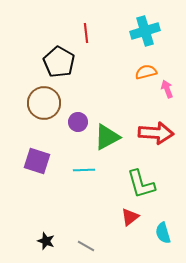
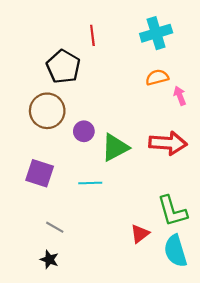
green L-shape: (141, 184) -> (172, 211), moved
cyan semicircle: (163, 233) -> (175, 251), size x1.4
gray line: (86, 246) -> (55, 227), moved

